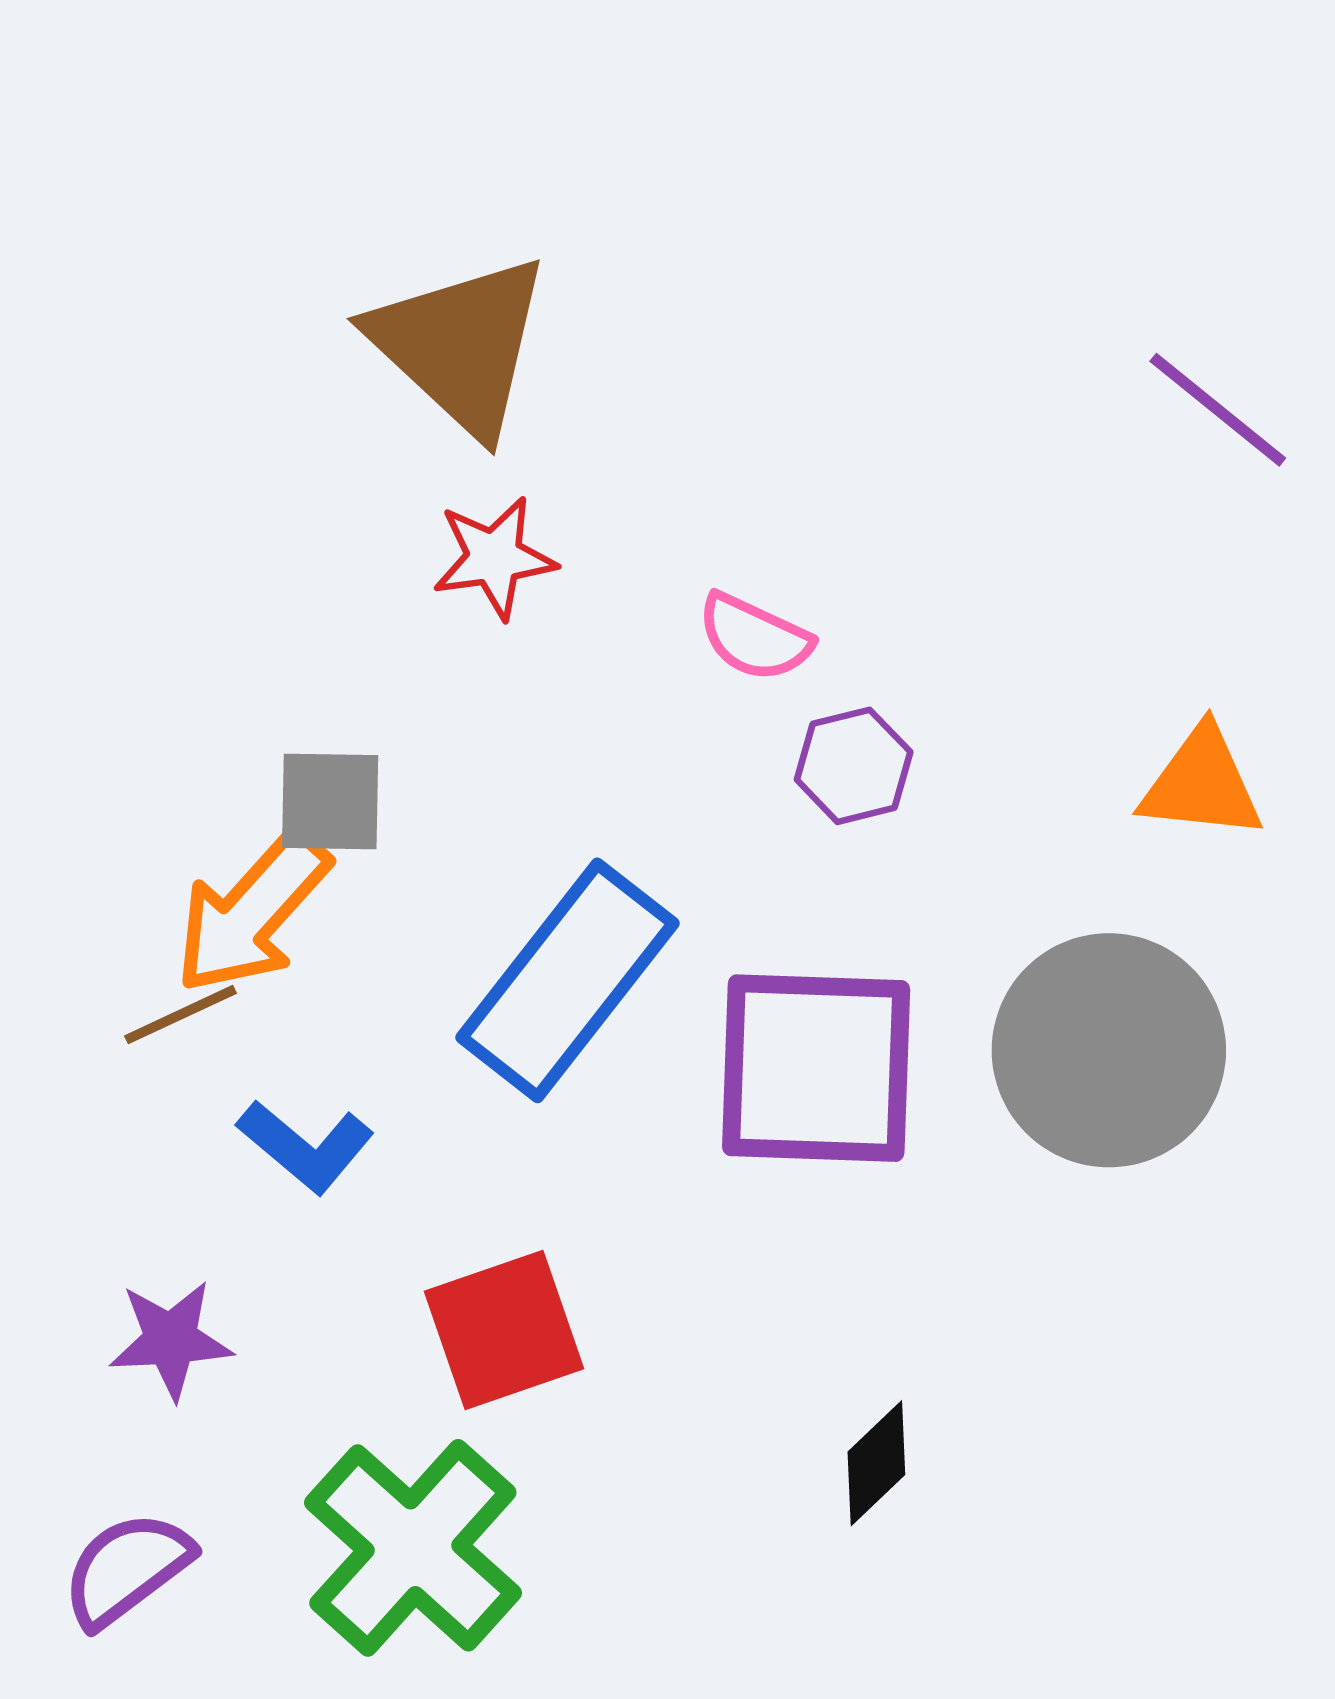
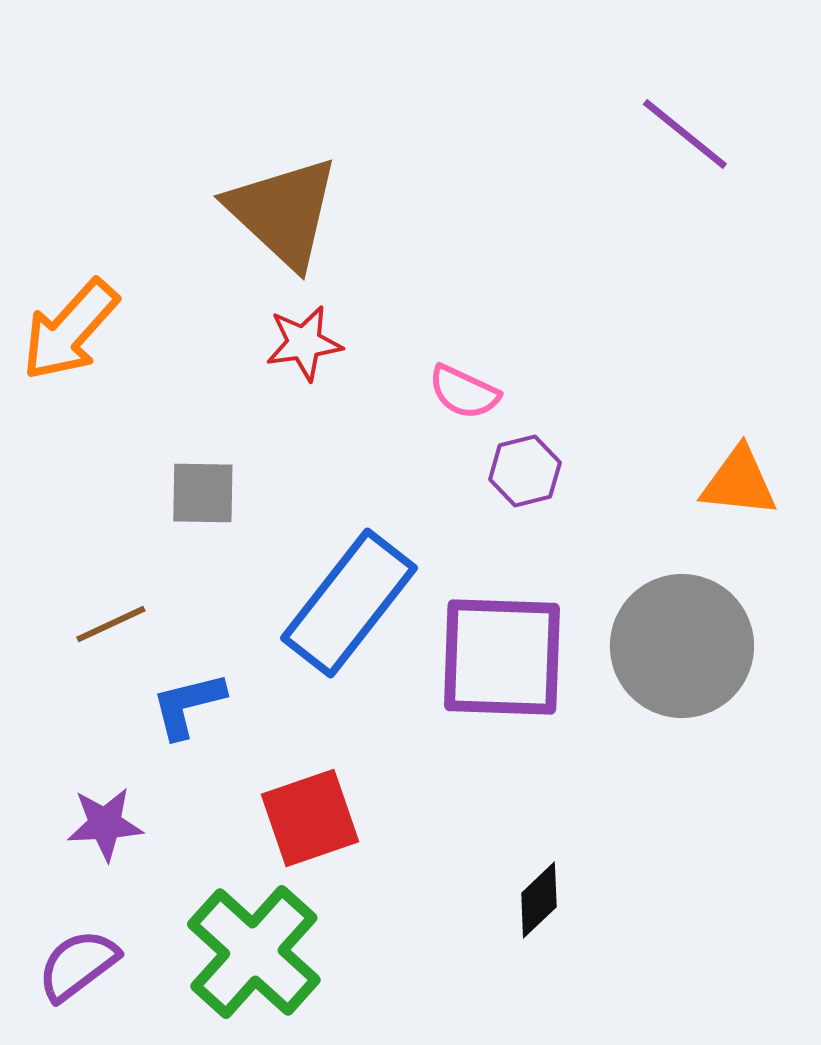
purple line: (1218, 410) -> (685, 134), moved
orange arrow: (252, 912) -> (70, 330), moved
blue L-shape: (306, 1146) -> (188, 705), turned 126

